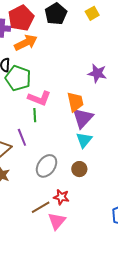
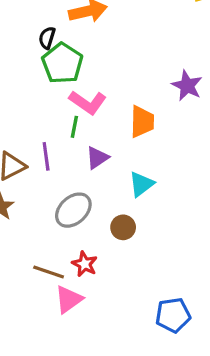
purple triangle: (83, 118) -> (97, 158), moved, size x0.7
brown line: (41, 207) -> (49, 272), turned 36

